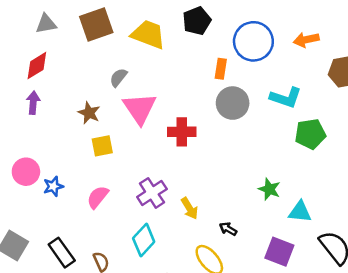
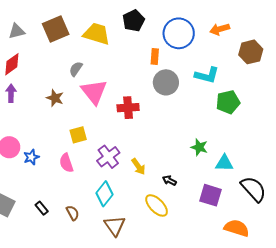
yellow square: (102, 146) -> (78, 135), moved
pink semicircle: (98, 197) -> (66, 163), turned -54
black rectangle: (62, 253) -> (42, 208), size x0.6

